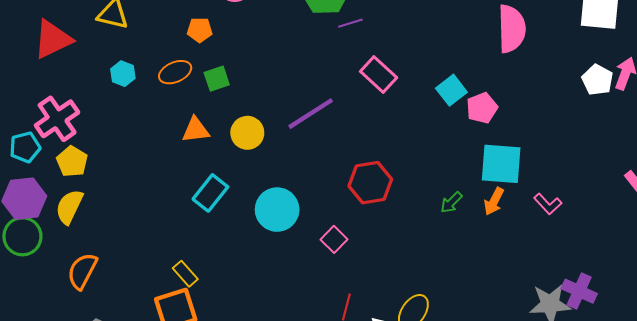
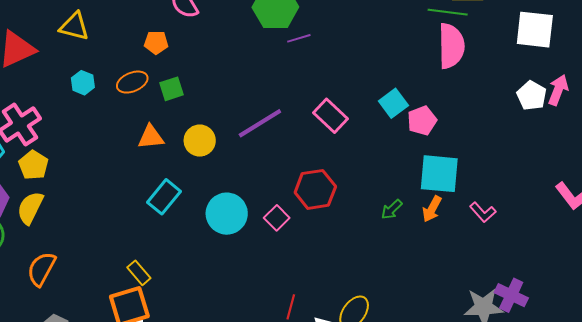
pink rectangle: (379, 74) -> (331, 116), moved
pink square: (334, 239) -> (277, 218), moved

